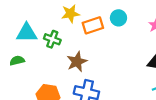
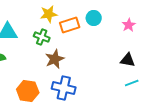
green cross: (52, 39) -> (42, 37), moved

